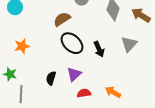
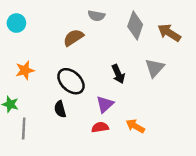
black ellipse: (72, 43) -> (71, 81), moved
purple triangle: (74, 74) -> (105, 104), moved
black semicircle: (51, 78) -> (60, 109), turned -32

